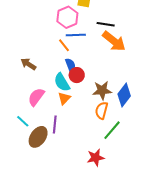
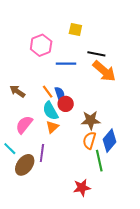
pink hexagon: (67, 17) -> (41, 45), moved
orange line: (64, 45) -> (48, 92), moved
blue diamond: (124, 95) -> (110, 141), moved
green line: (112, 130) -> (99, 161), turned -55

